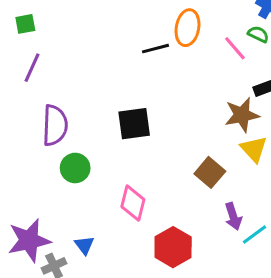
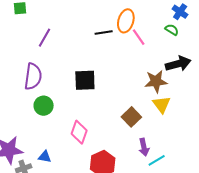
pink line: (235, 48) -> (139, 37), moved
purple line: (32, 68) -> (45, 38), moved
blue triangle: (84, 245) -> (45, 157), turned -48

